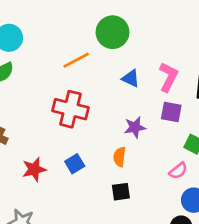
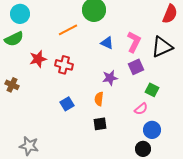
red cross: (71, 109) -> (64, 65), size x0.7
purple square: (171, 112) -> (136, 67), turned -35
red star: (34, 169) -> (38, 59), moved

